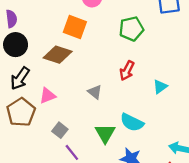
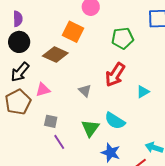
red arrow: (127, 71) -> (115, 75), size x1.4
gray square: (60, 130) -> (51, 121), turned -32

